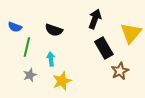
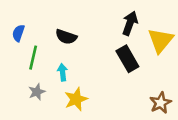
black arrow: (95, 19) -> (130, 23), moved
blue semicircle: (15, 27) -> (18, 33), turned 88
brown star: (120, 71) -> (161, 103), moved

